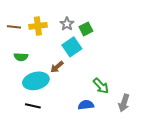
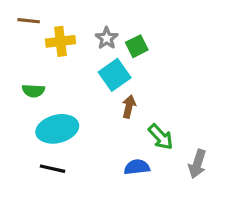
brown line: (14, 27) -> (29, 21), moved
brown arrow: (57, 67) -> (129, 107), moved, turned 144

